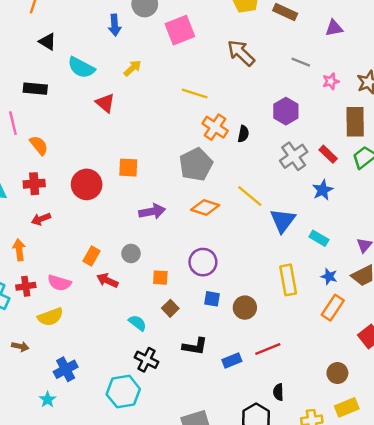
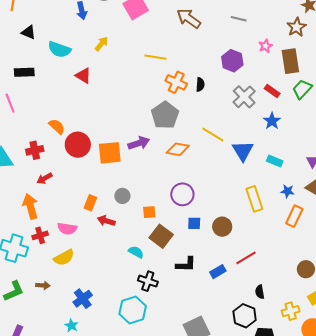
pink star: (331, 81) -> (265, 46), moved
orange semicircle: (39, 145) -> (57, 126), moved
orange square: (128, 168) -> (110, 153), moved, size x1.4
purple arrow: (152, 212) -> (139, 143), moved
orange arrow: (19, 250) -> (30, 206), size x1.4
brown square: (170, 308) -> (161, 236), size x1.6

